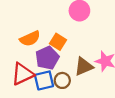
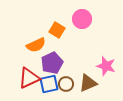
orange square: (58, 42) -> (57, 30), moved
brown triangle: (84, 67) -> (88, 83), moved

